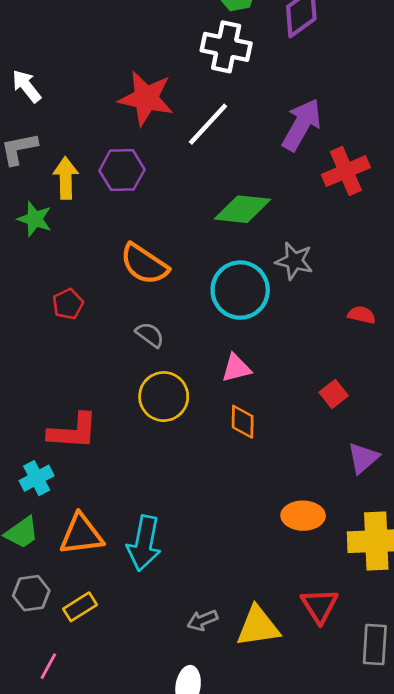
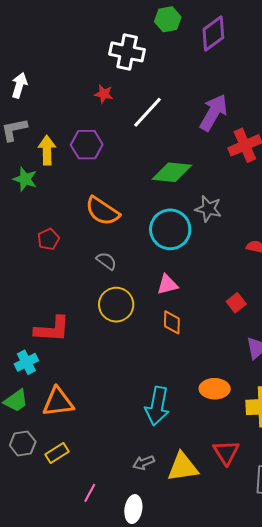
white cross: (226, 47) -> (127, 52), moved
white arrow: (27, 86) -> (19, 85), turned 55
red star: (146, 98) -> (104, 94), size x0.5
cyan arrow: (144, 543) -> (157, 406), moved
pink line: (48, 666) -> (90, 493), moved

